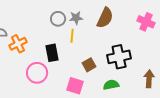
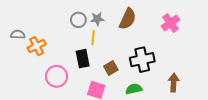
pink cross: (146, 22) -> (170, 23), turned 30
black rectangle: (52, 53) -> (83, 59), moved

